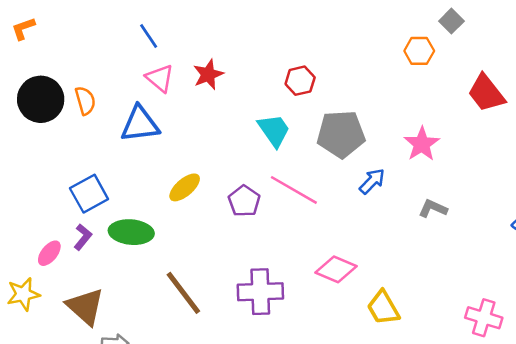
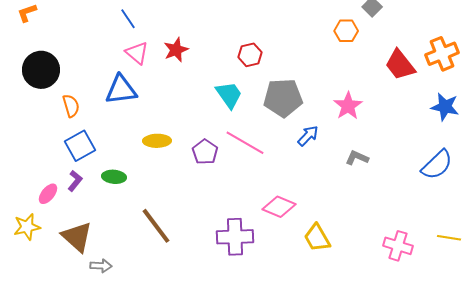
orange semicircle: (85, 101) -> (71, 106), moved
yellow ellipse: (185, 187) -> (157, 141), turned 40
green ellipse: (131, 232) -> (114, 177), size x0.7
purple cross: (260, 292) -> (235, 237), moved

